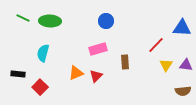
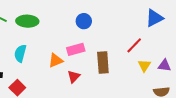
blue triangle: (182, 28) -> (154, 18), moved, turned -30
brown rectangle: (125, 62) -> (103, 62), size x1.5
orange triangle: (76, 73) -> (56, 60), moved

